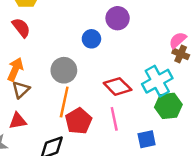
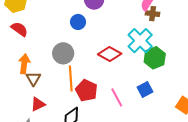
pink line: (114, 119) -> (117, 97), moved

